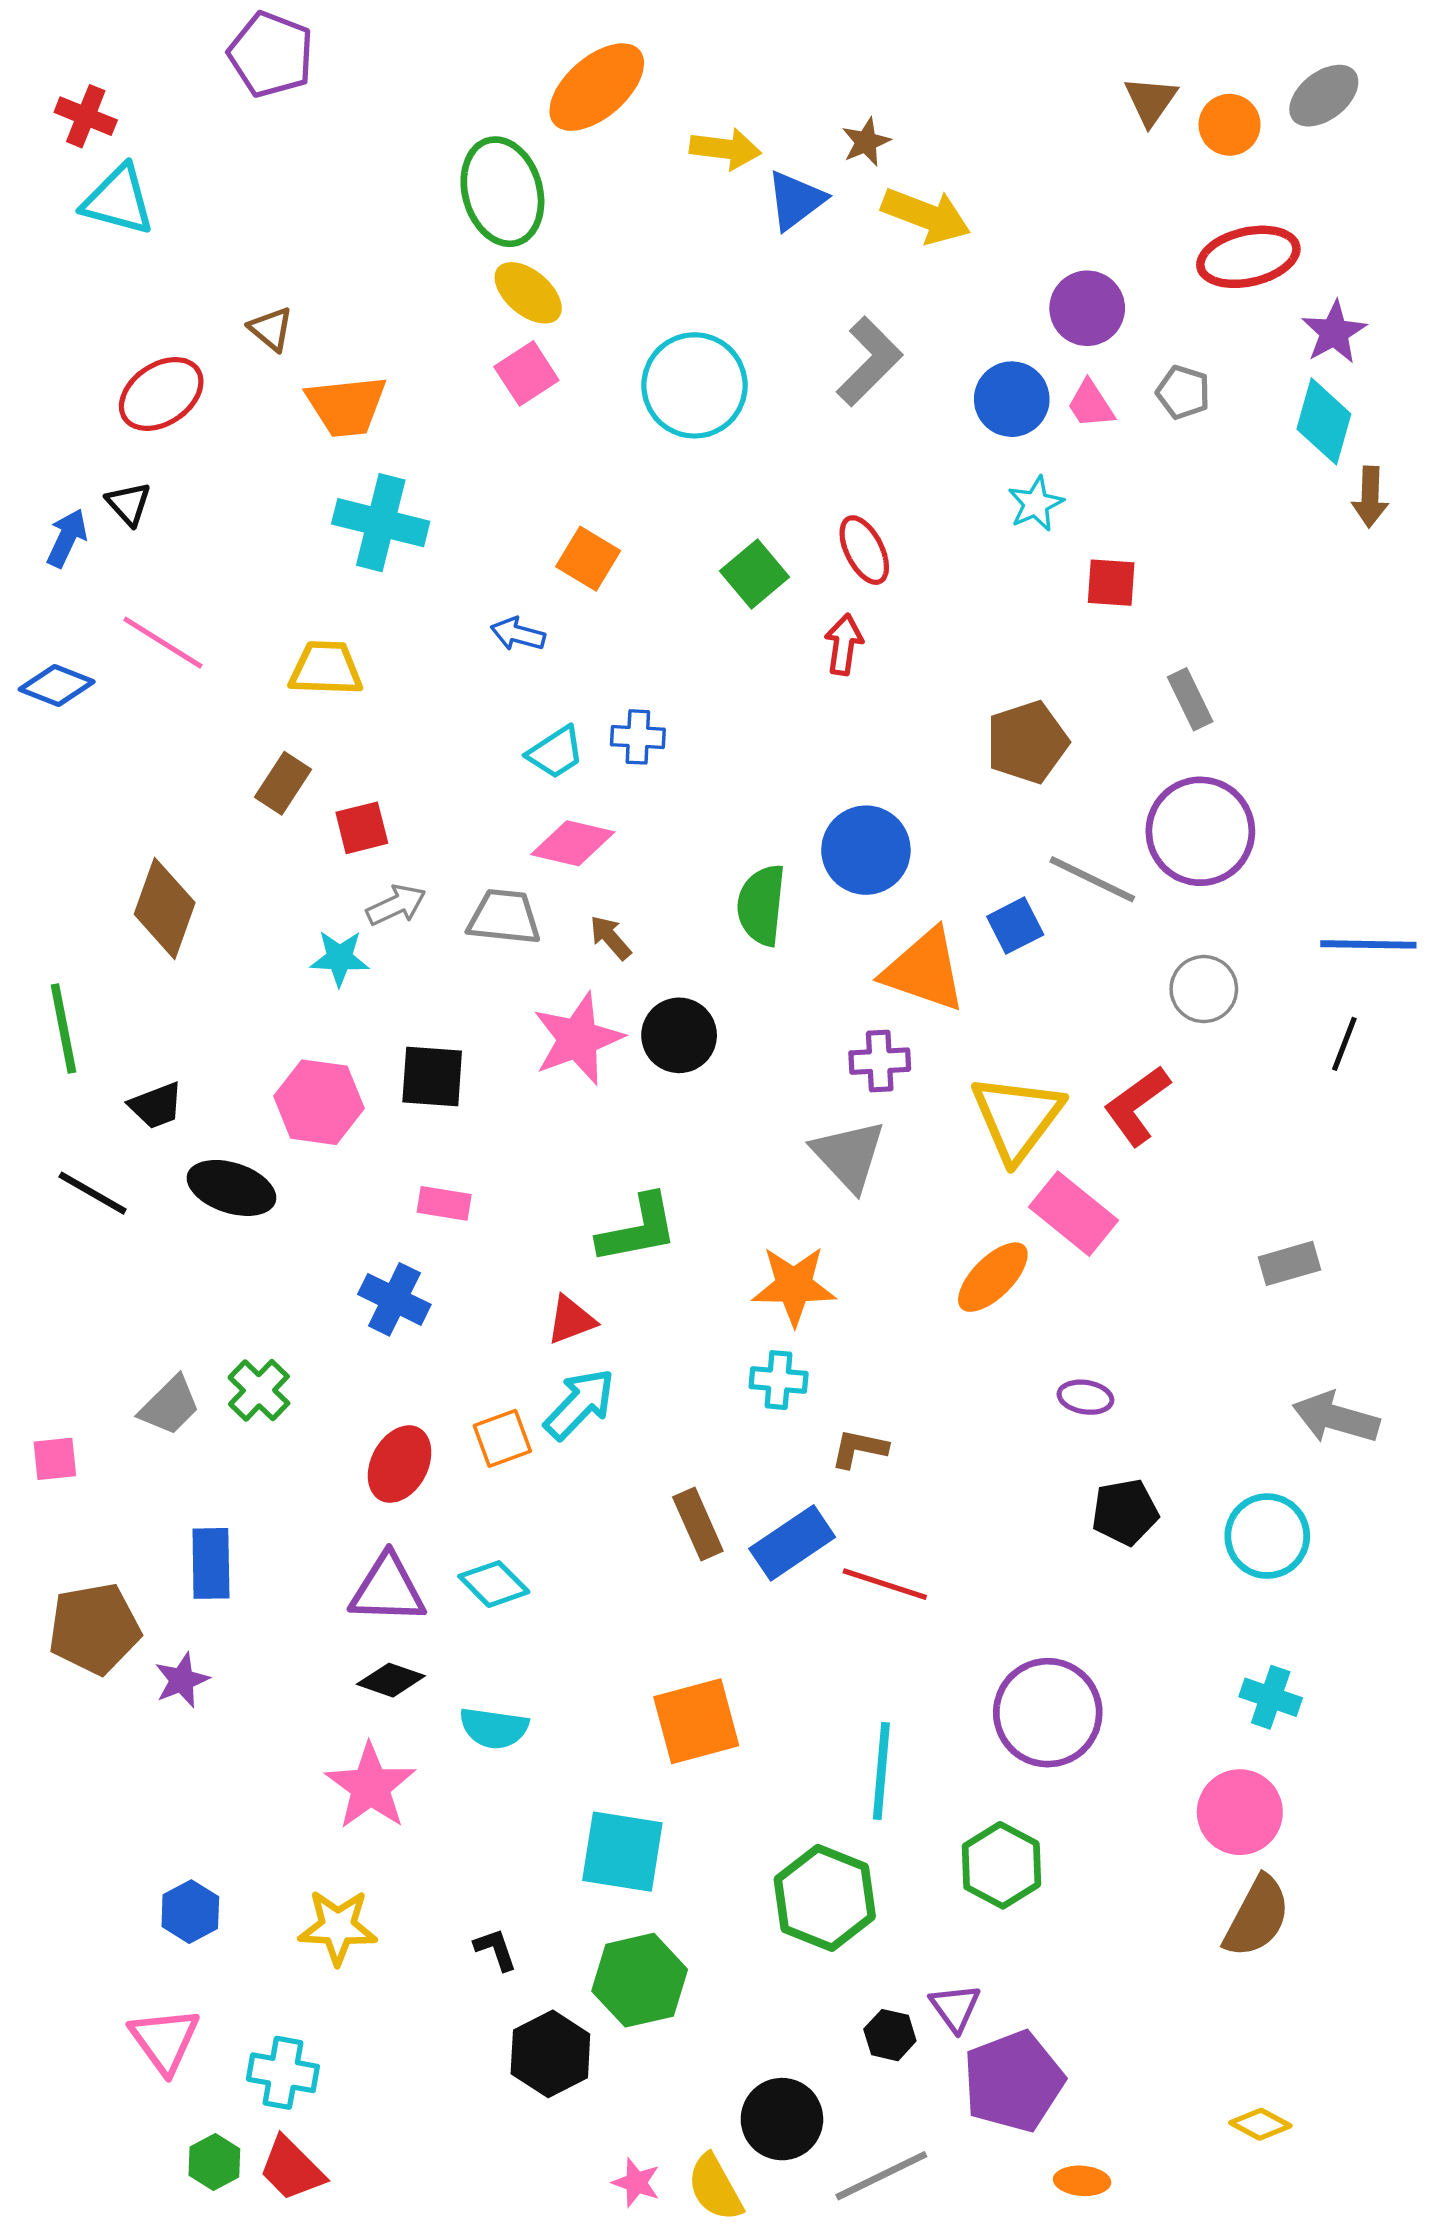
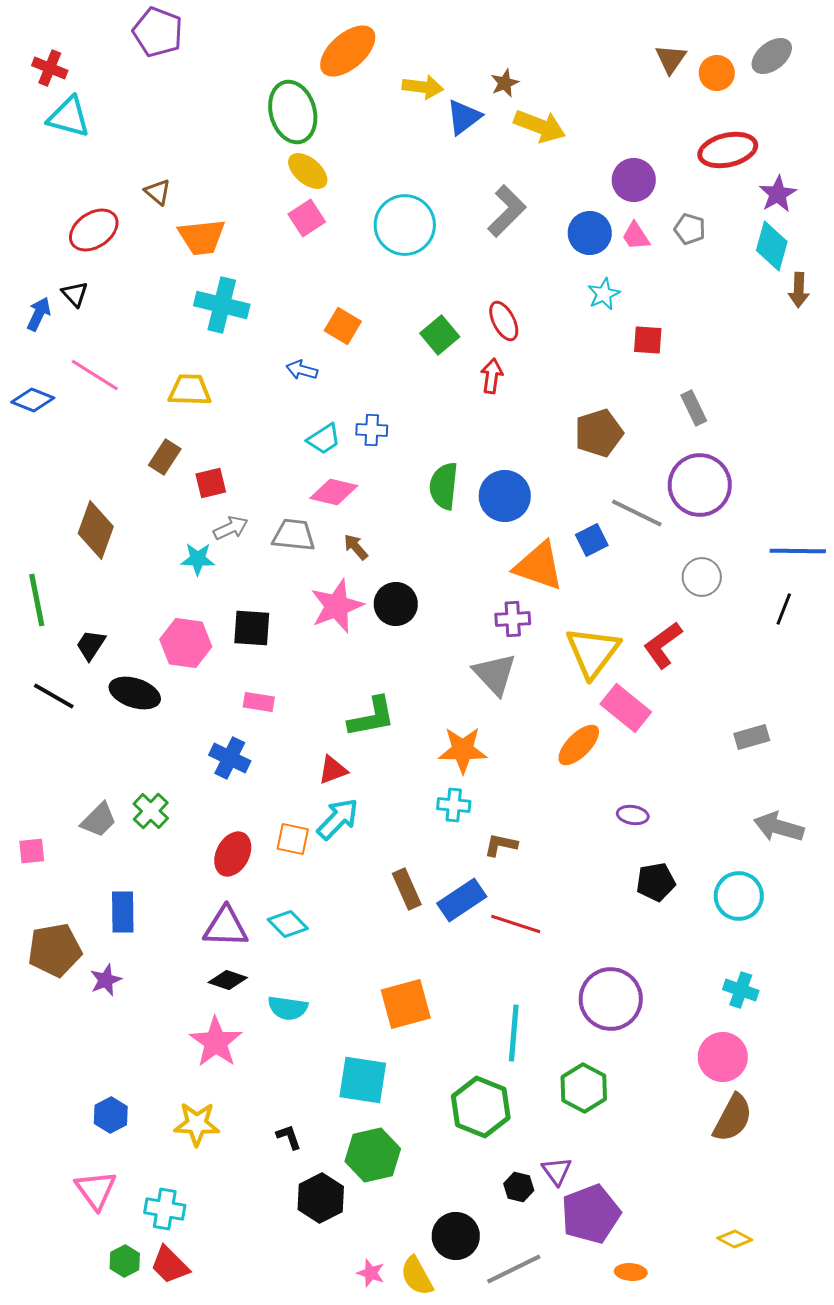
green semicircle: (761, 905) -> (444, 486), moved
black trapezoid: (156, 1106) -> (91, 645), turned 144
orange square: (502, 1438) -> (293, 839), turned 32

